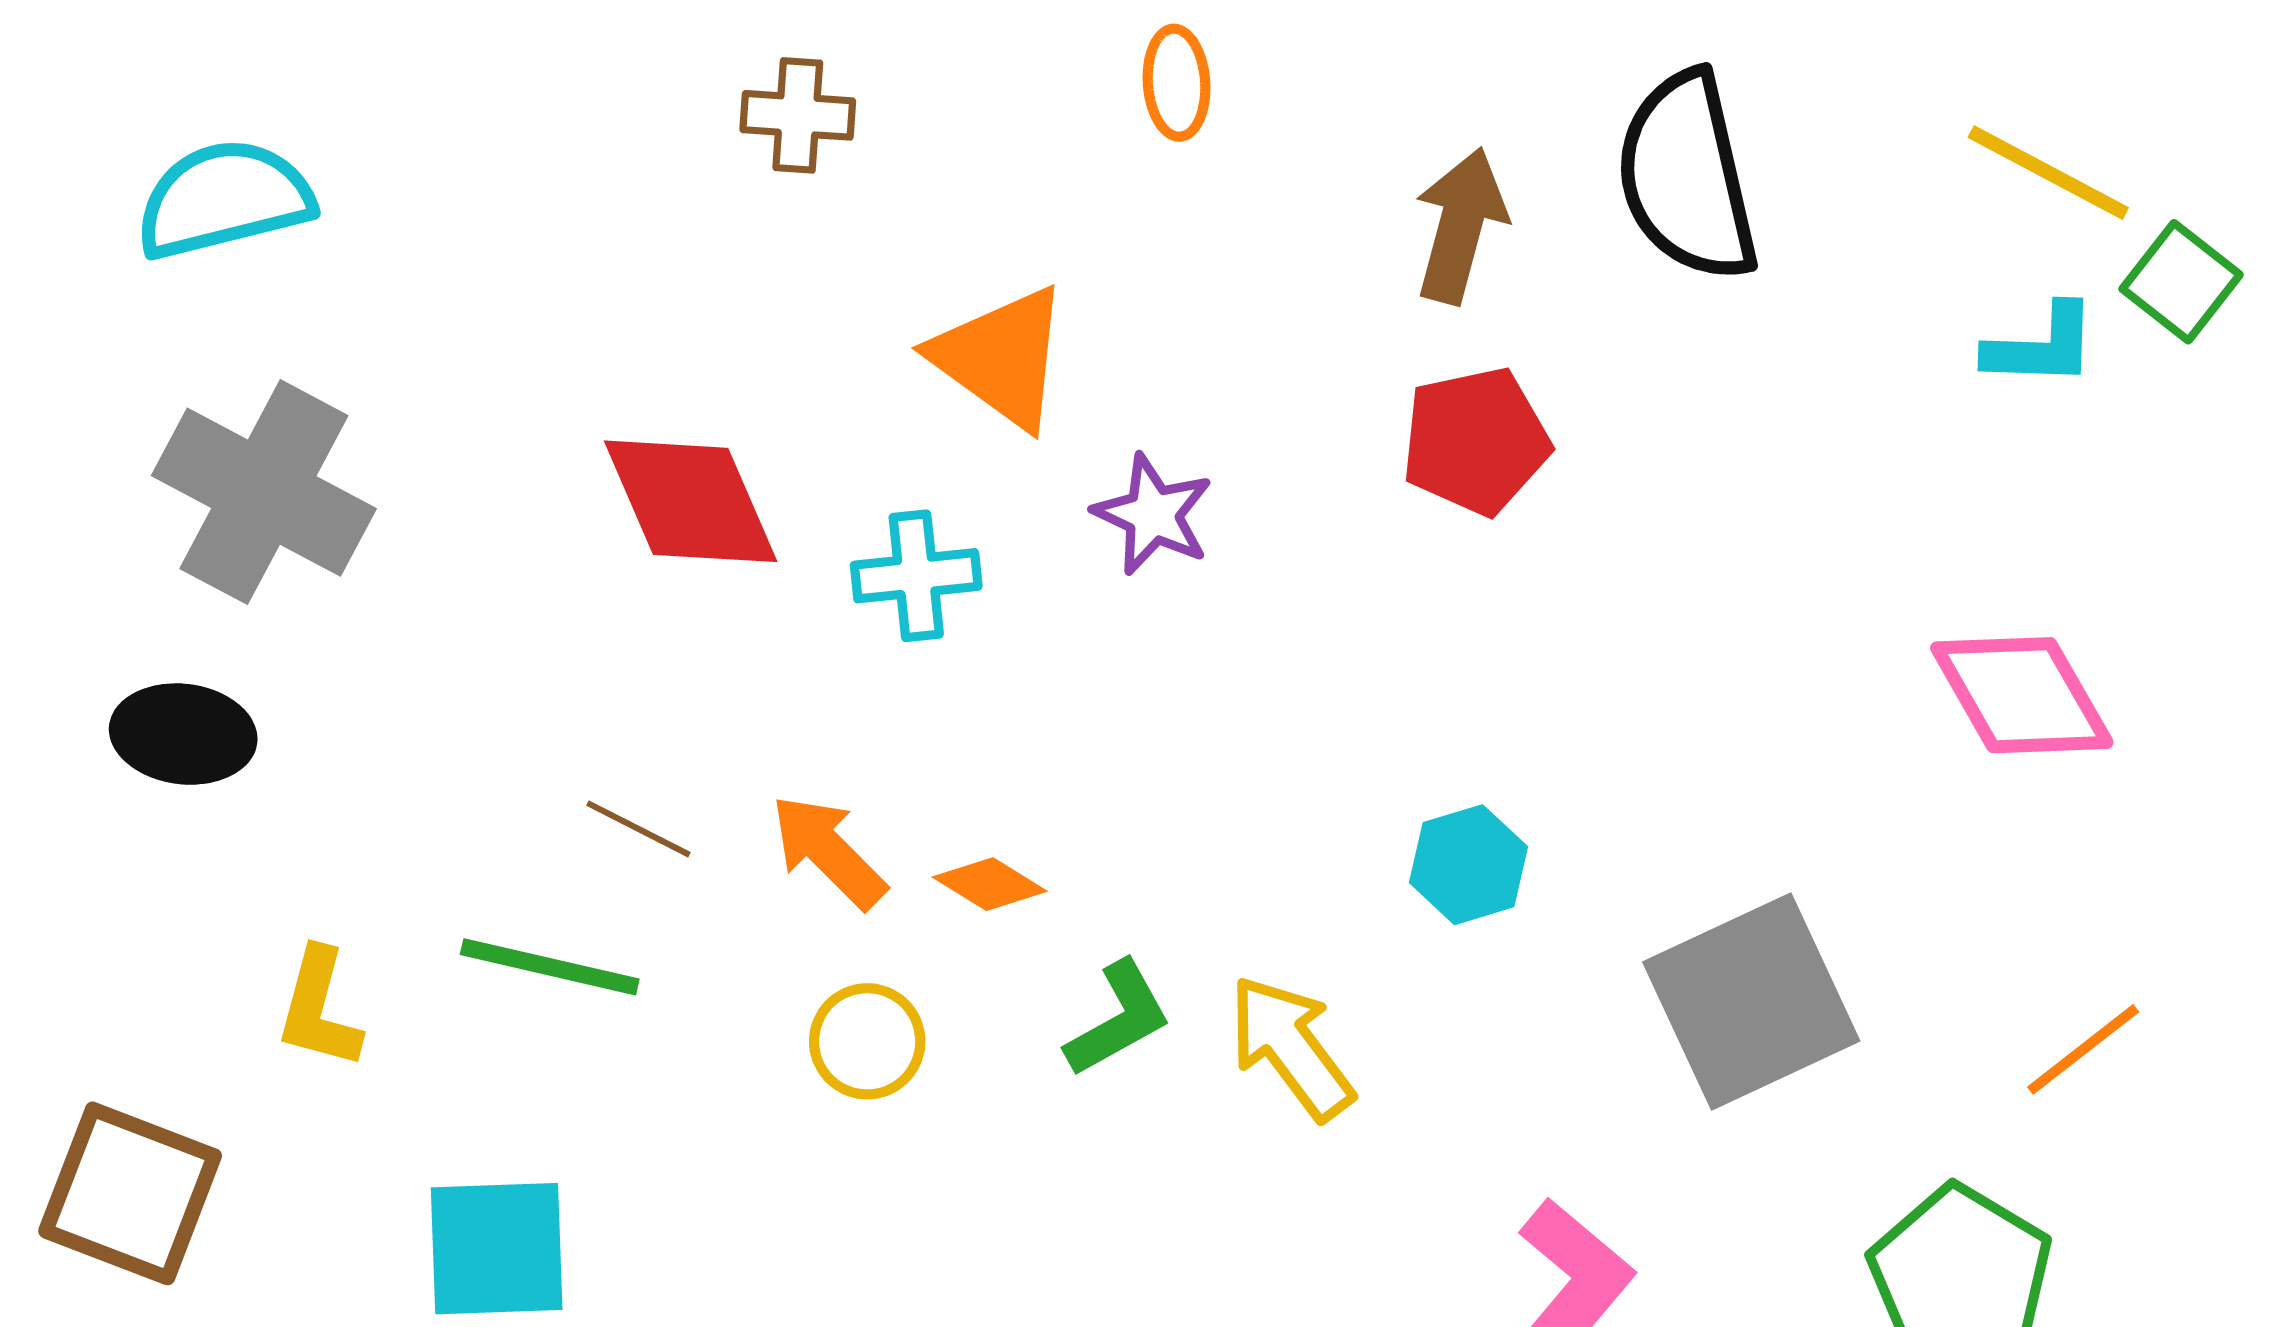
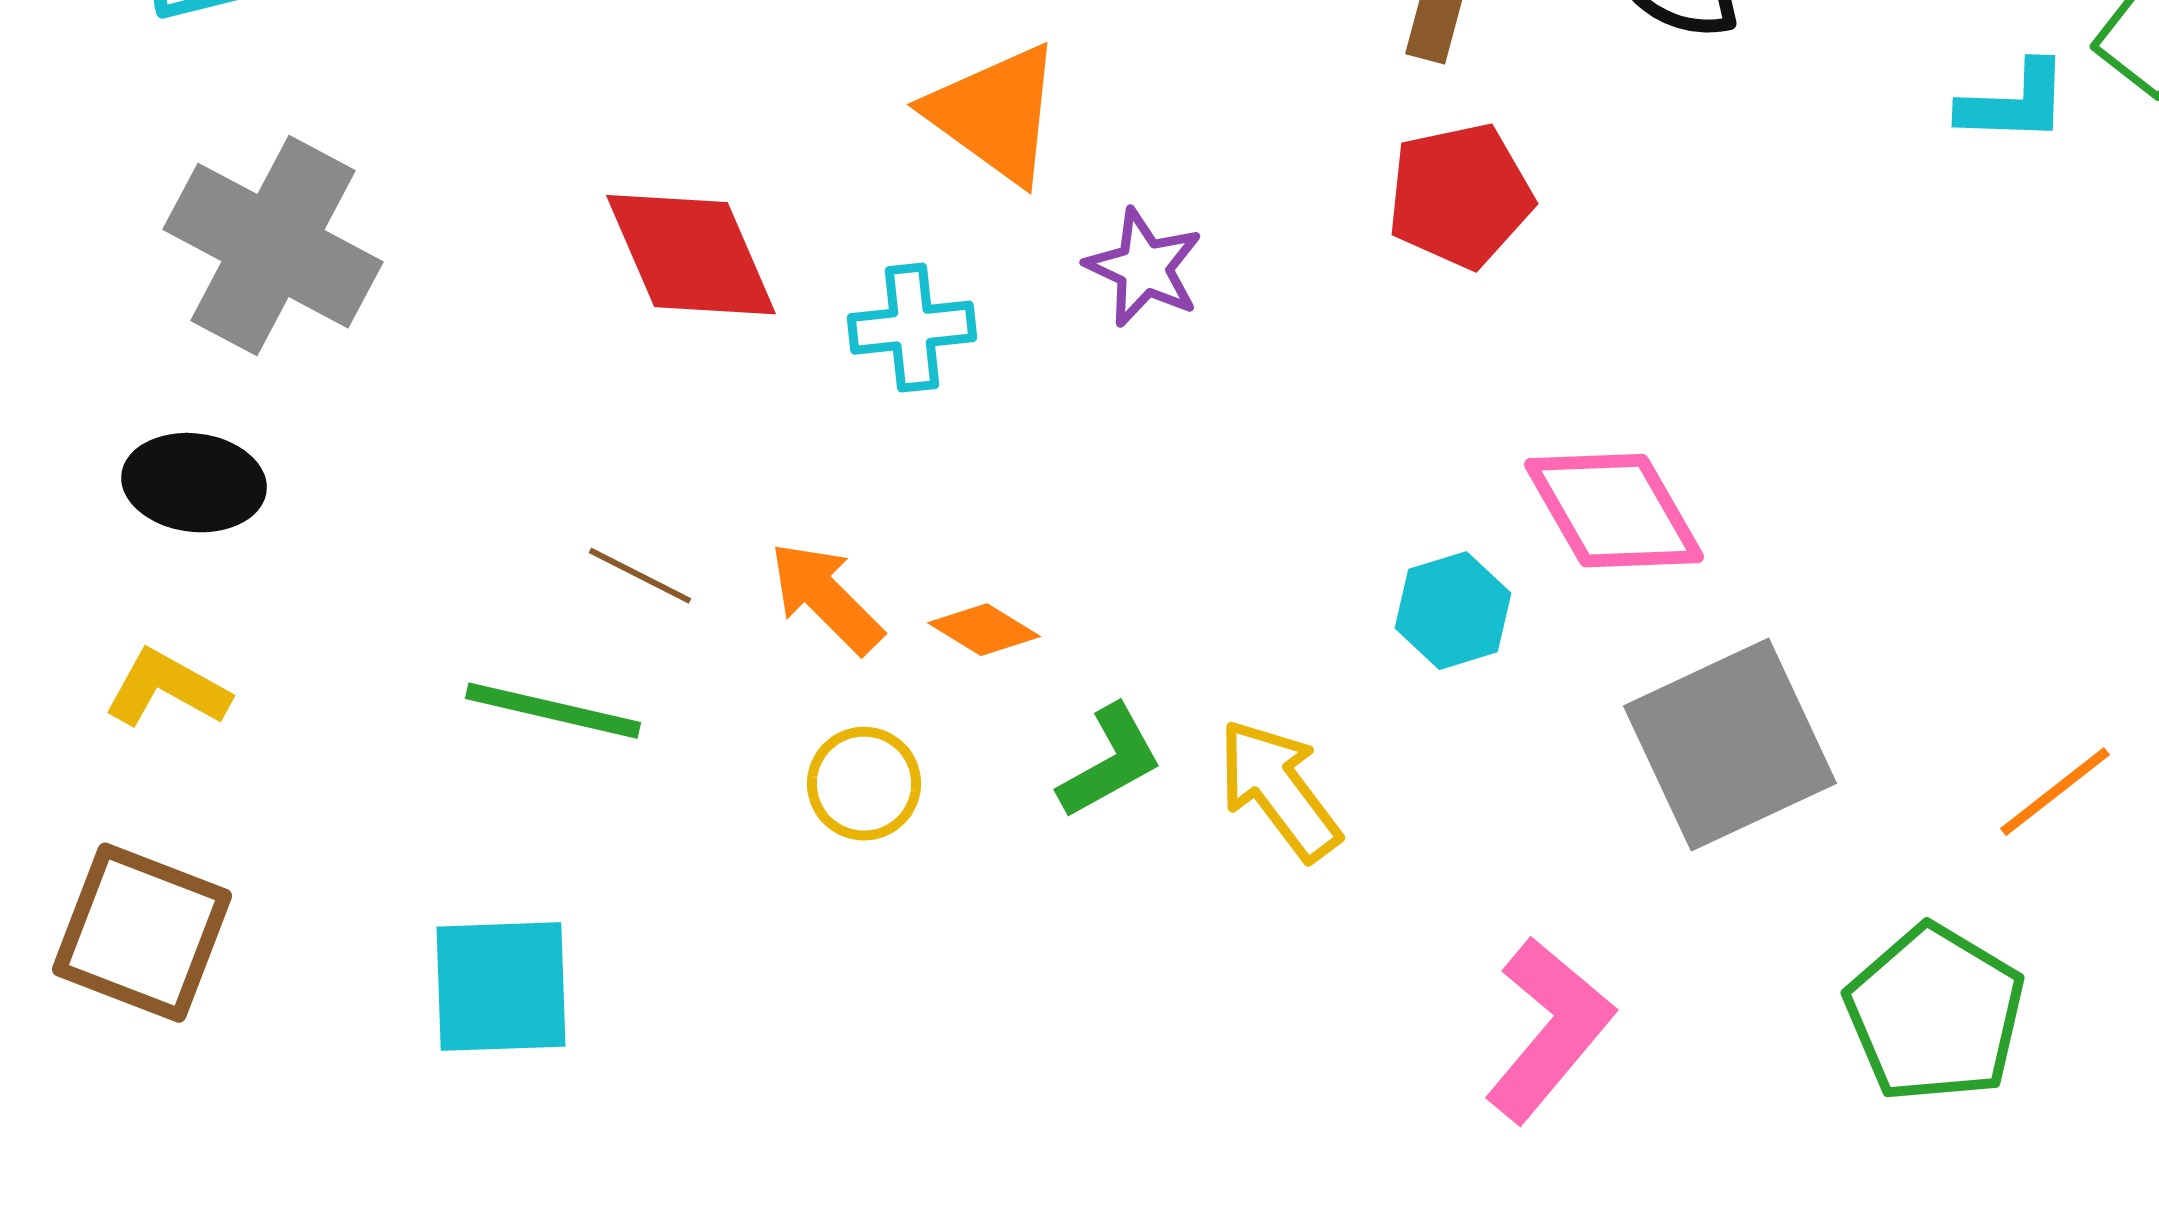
pink diamond: (2022, 695) -> (1614, 511), moved
yellow L-shape: (319, 1009) -> (167, 689), moved, turned 104

